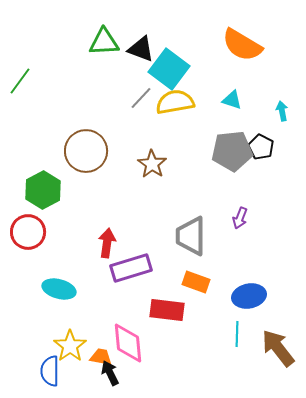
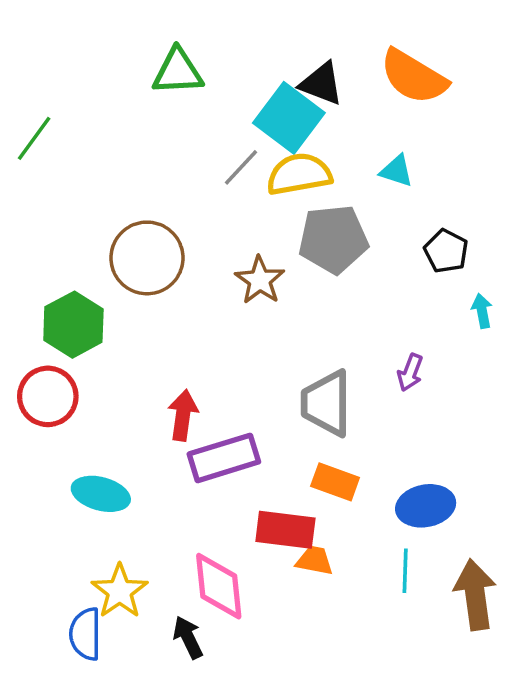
black triangle: (141, 49) -> (321, 84), moved
cyan arrow: (282, 111) -> (482, 311), moved
gray pentagon: (232, 151) -> (333, 239), moved
brown arrow: (278, 348) -> (475, 595), turned 30
orange trapezoid: (101, 357) -> (314, 561), moved

